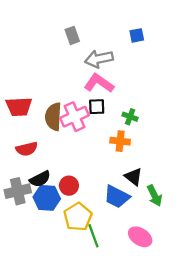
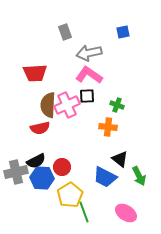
red trapezoid: (19, 107) -> (35, 73), moved
red semicircle: (27, 149) -> (40, 128), moved

